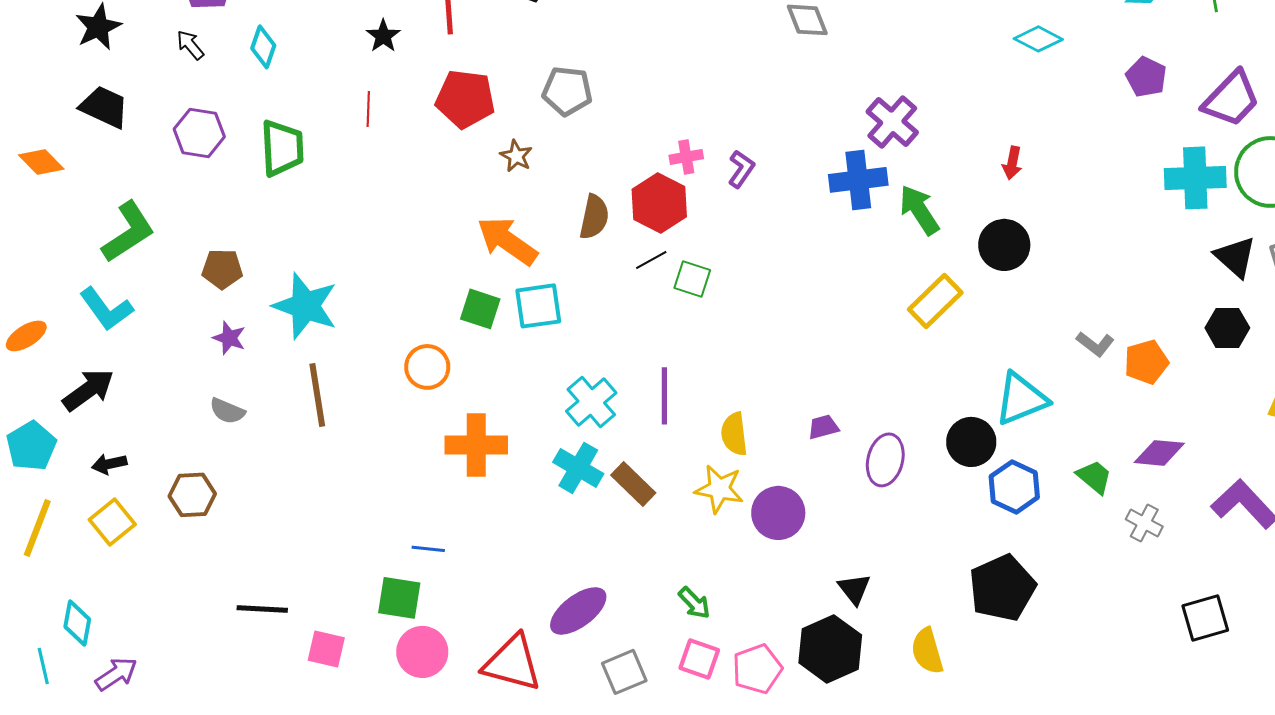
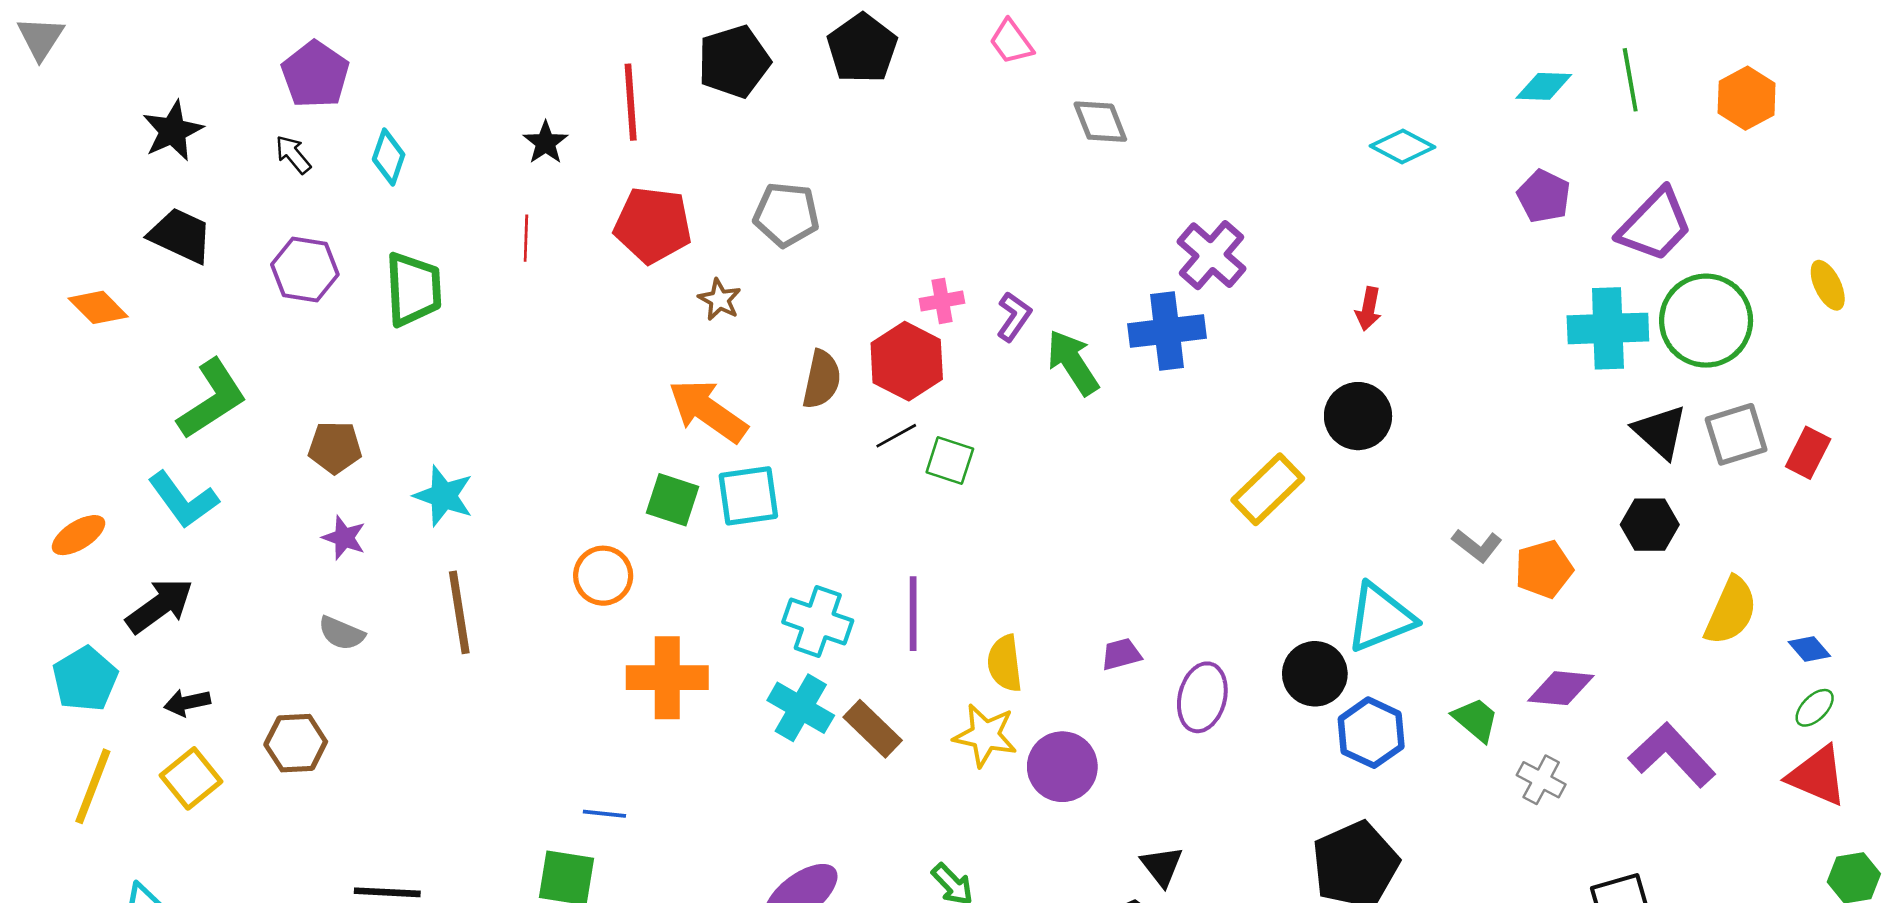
green arrow: (919, 210) -> (1073, 362), moved
cyan star: (305, 306) -> (444, 496), size x0.7
cyan cross: (591, 402) -> (818, 621), turned -30

